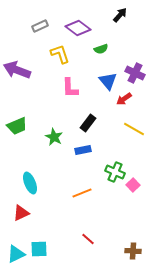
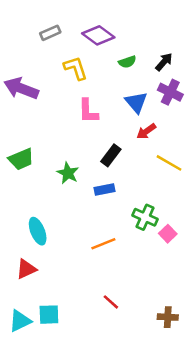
black arrow: (120, 15) -> (164, 62), moved
red arrow: (124, 99) -> (146, 131), moved

